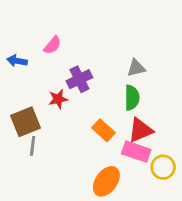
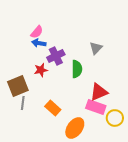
blue arrow: (17, 61) -> (39, 43), moved
gray triangle: (136, 68) -> (96, 48), turned -32
green semicircle: (132, 98) -> (77, 69), moved
orange rectangle: (104, 130) -> (53, 108), moved

